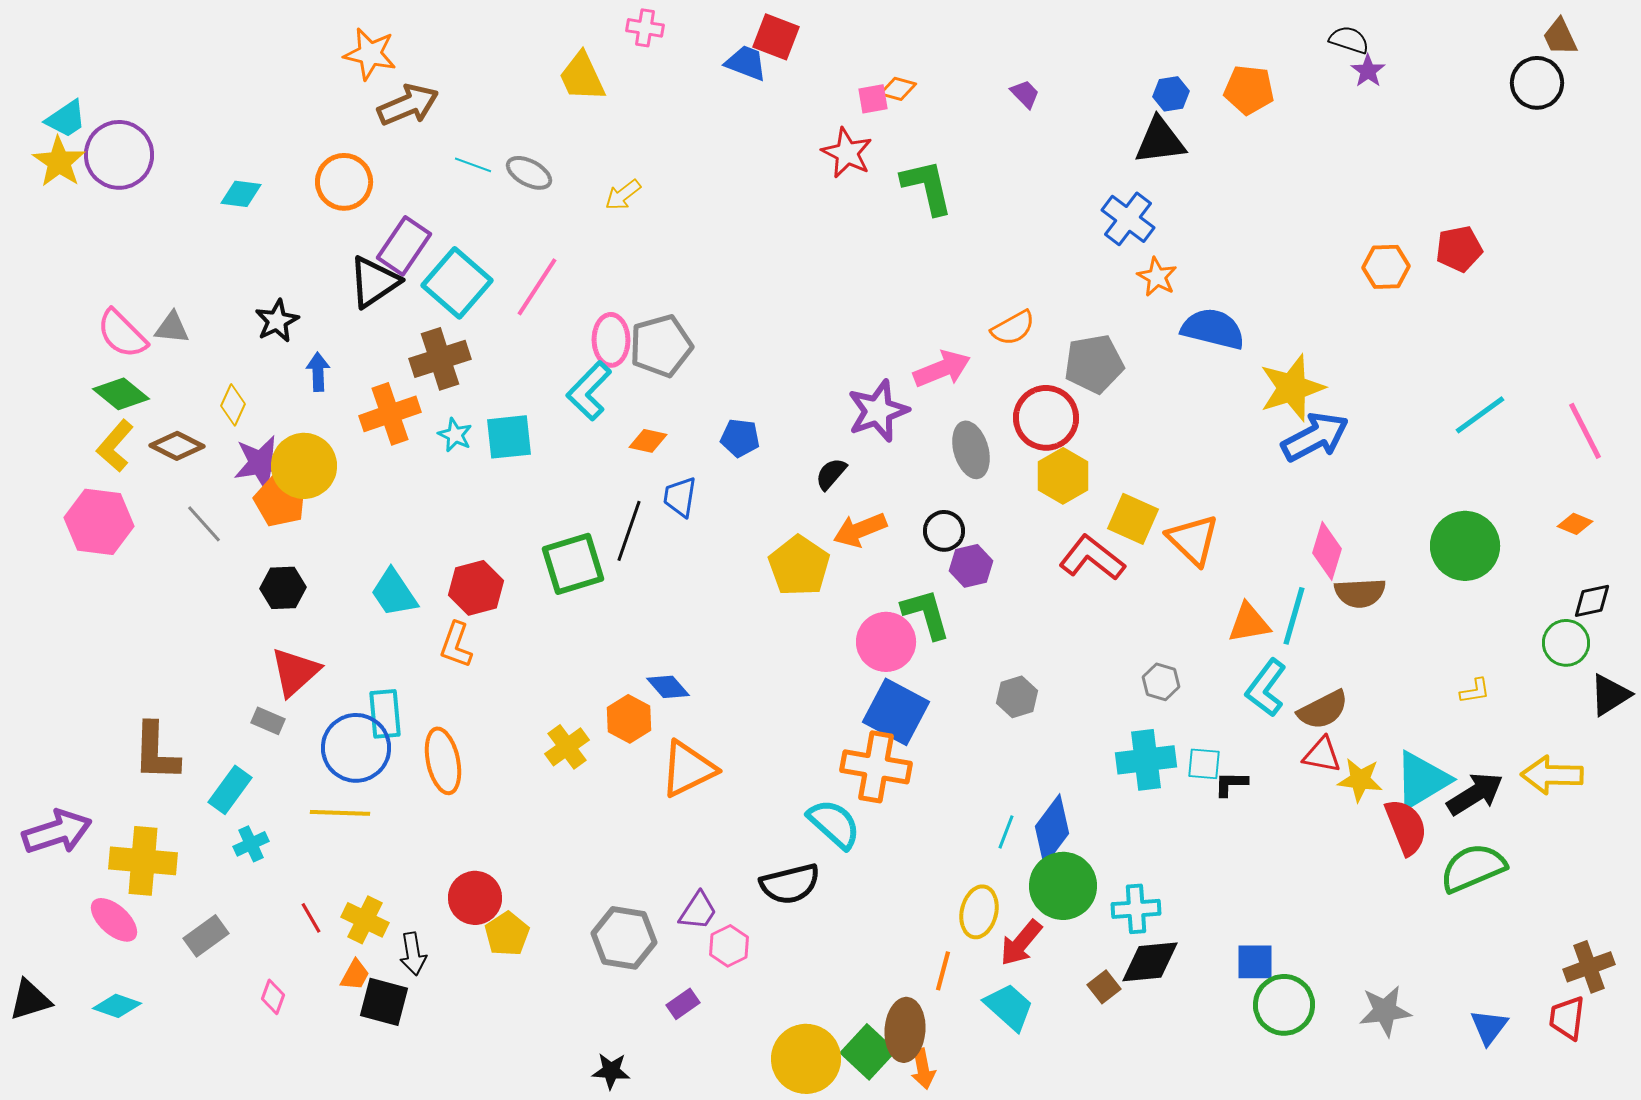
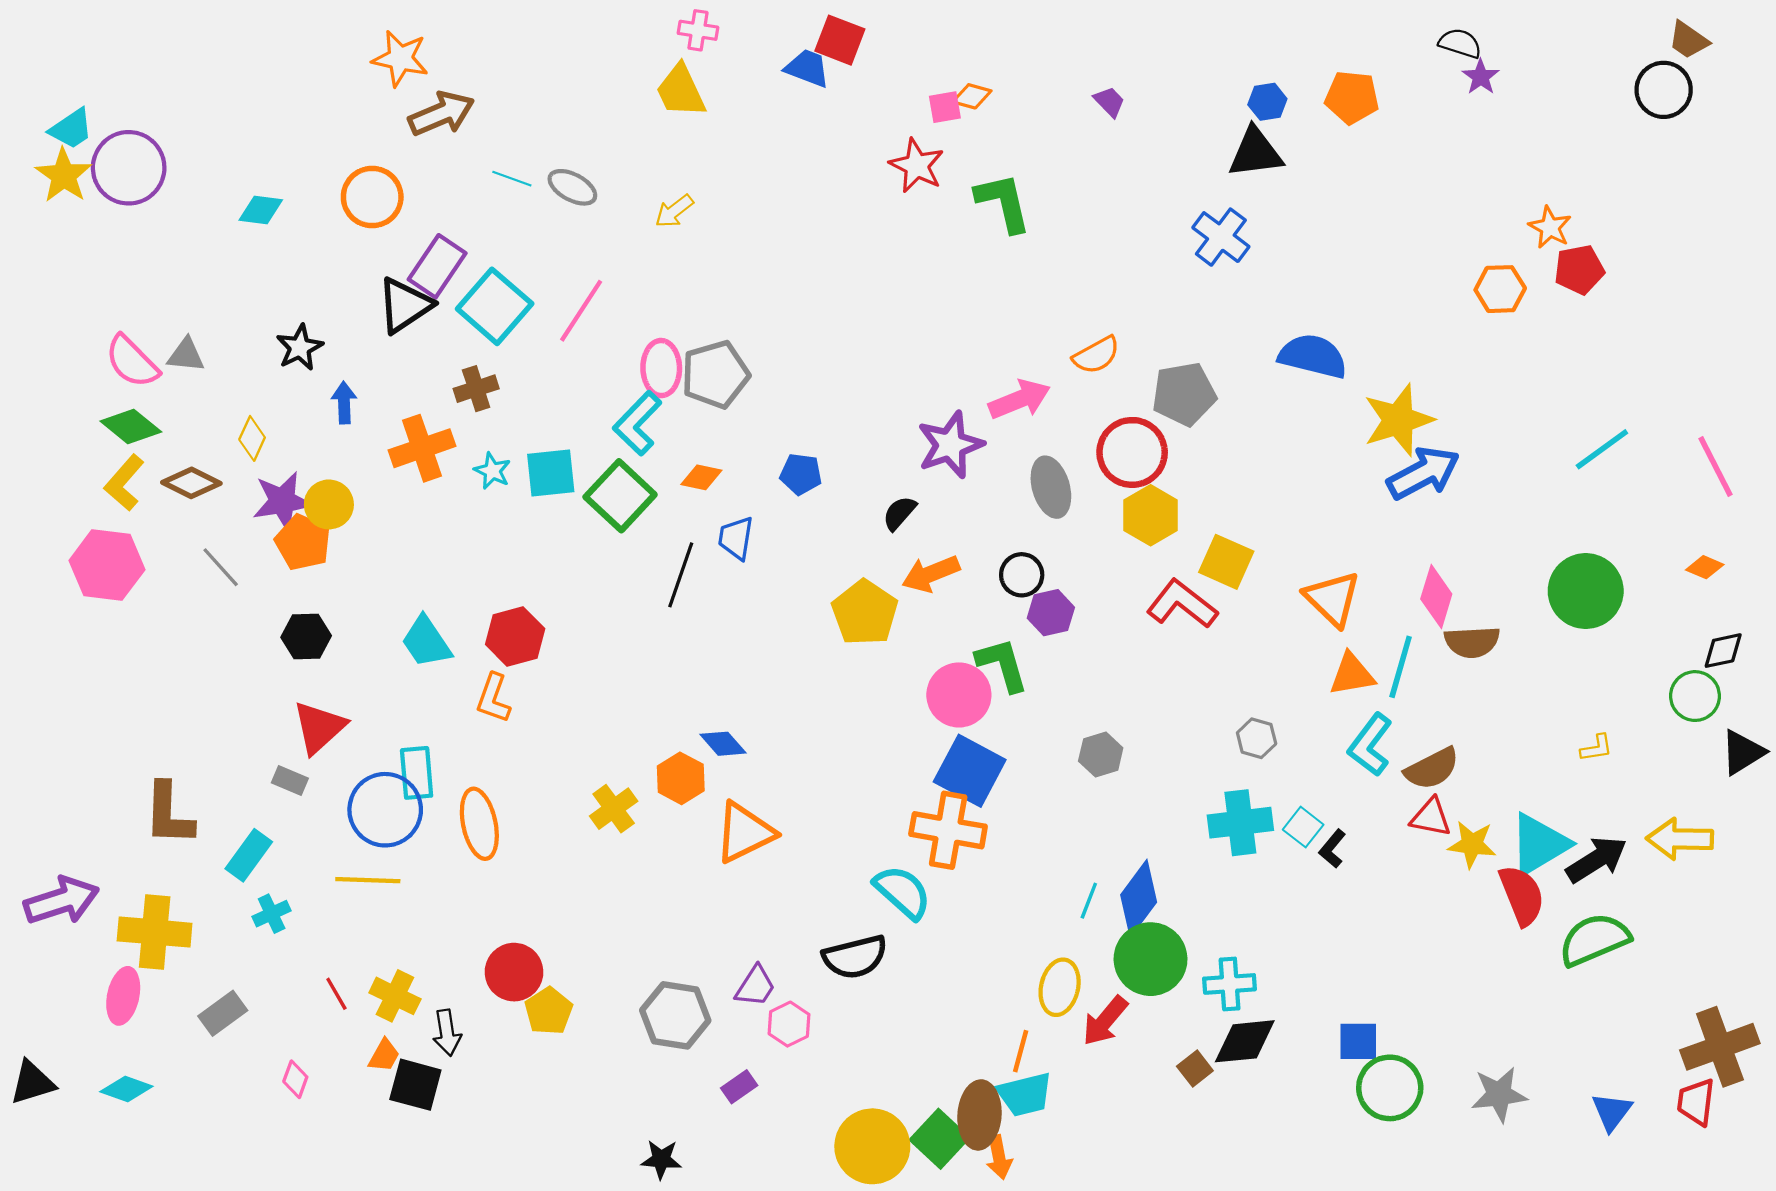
brown trapezoid: (1560, 37) -> (1689, 40), turned -30
yellow trapezoid: (582, 77) -> (681, 91), moved
orange star: (1157, 277) -> (1550, 227), moved
brown cross: (440, 359) -> (476, 389), size x0.7
yellow circle: (304, 466) -> (329, 504), size x0.7
orange triangle: (1193, 540) -> (1332, 599), moved
green square: (573, 564) -> (620, 496), moved, turned -30
cyan square: (1204, 764) -> (1303, 827), turned 33
black L-shape: (1231, 784) -> (1332, 849), turned -51
pink ellipse: (114, 920) -> (123, 996), turned 60
brown cross: (1589, 967) -> (1720, 1047), size x1.4
cyan trapezoid: (1009, 1007) -> (1025, 1094), moved, turned 124

